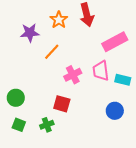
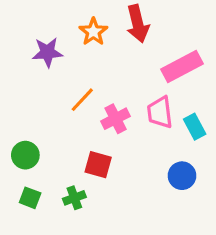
orange line: (52, 52) -> (82, 100), moved
cyan rectangle: (123, 80) -> (195, 127), turned 49

